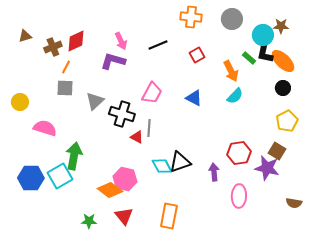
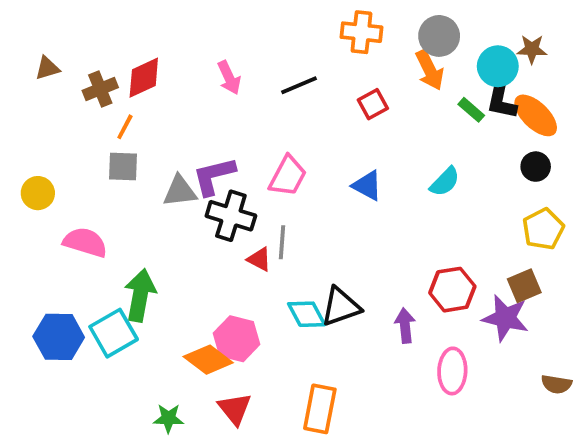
purple L-shape: (113, 61) -> (214, 176), moved, turned -30
orange arrow: (231, 71) -> (430, 70), moved
gray triangle: (95, 101) -> (180, 191), turned 36
brown square: (277, 151) -> (524, 286), turned 36

